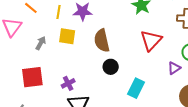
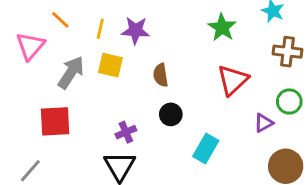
brown semicircle: (102, 41) -> (161, 75), size x0.7
gray arrow: (41, 43) -> (71, 72), size x1.6
purple cross: (68, 83) -> (126, 132), moved

